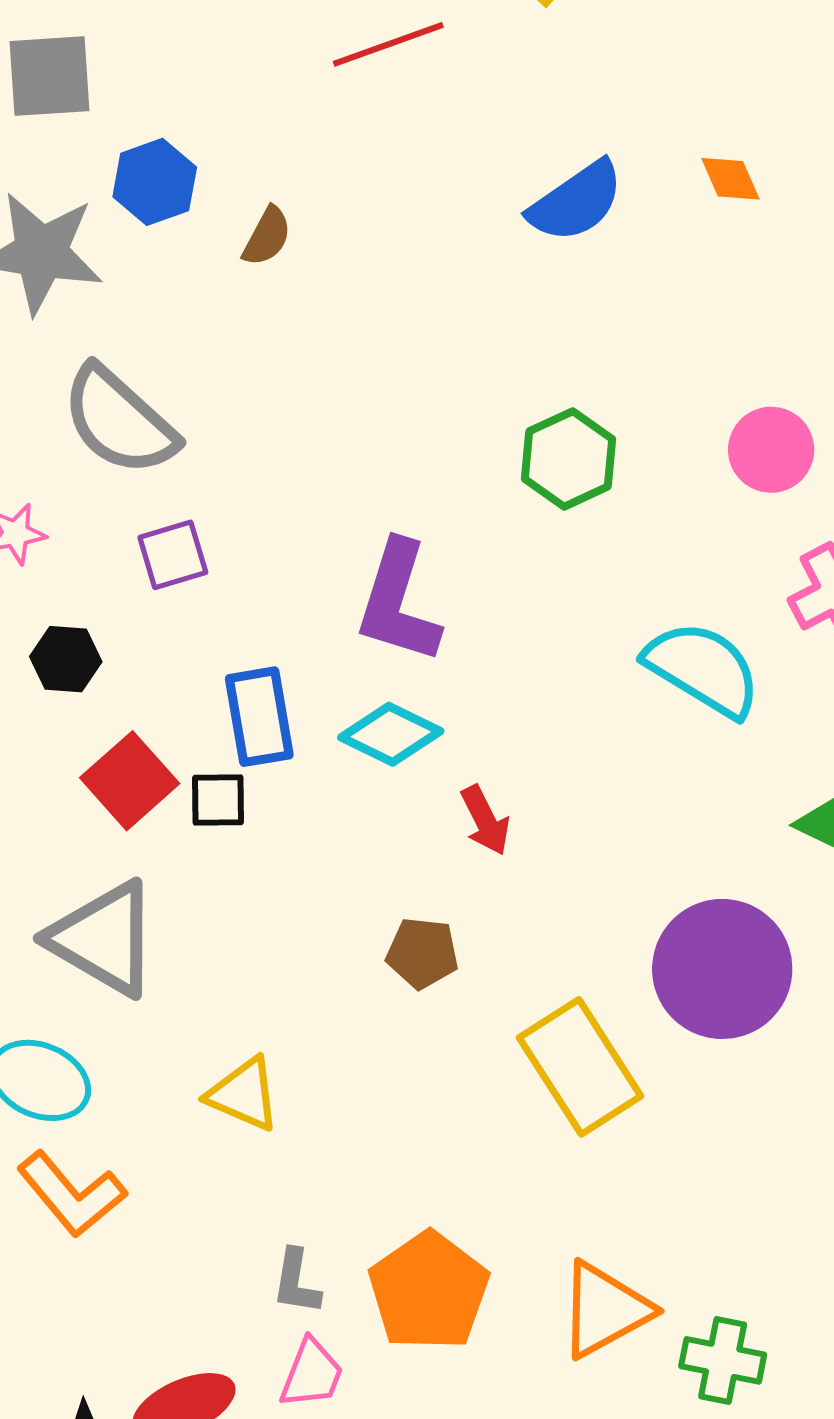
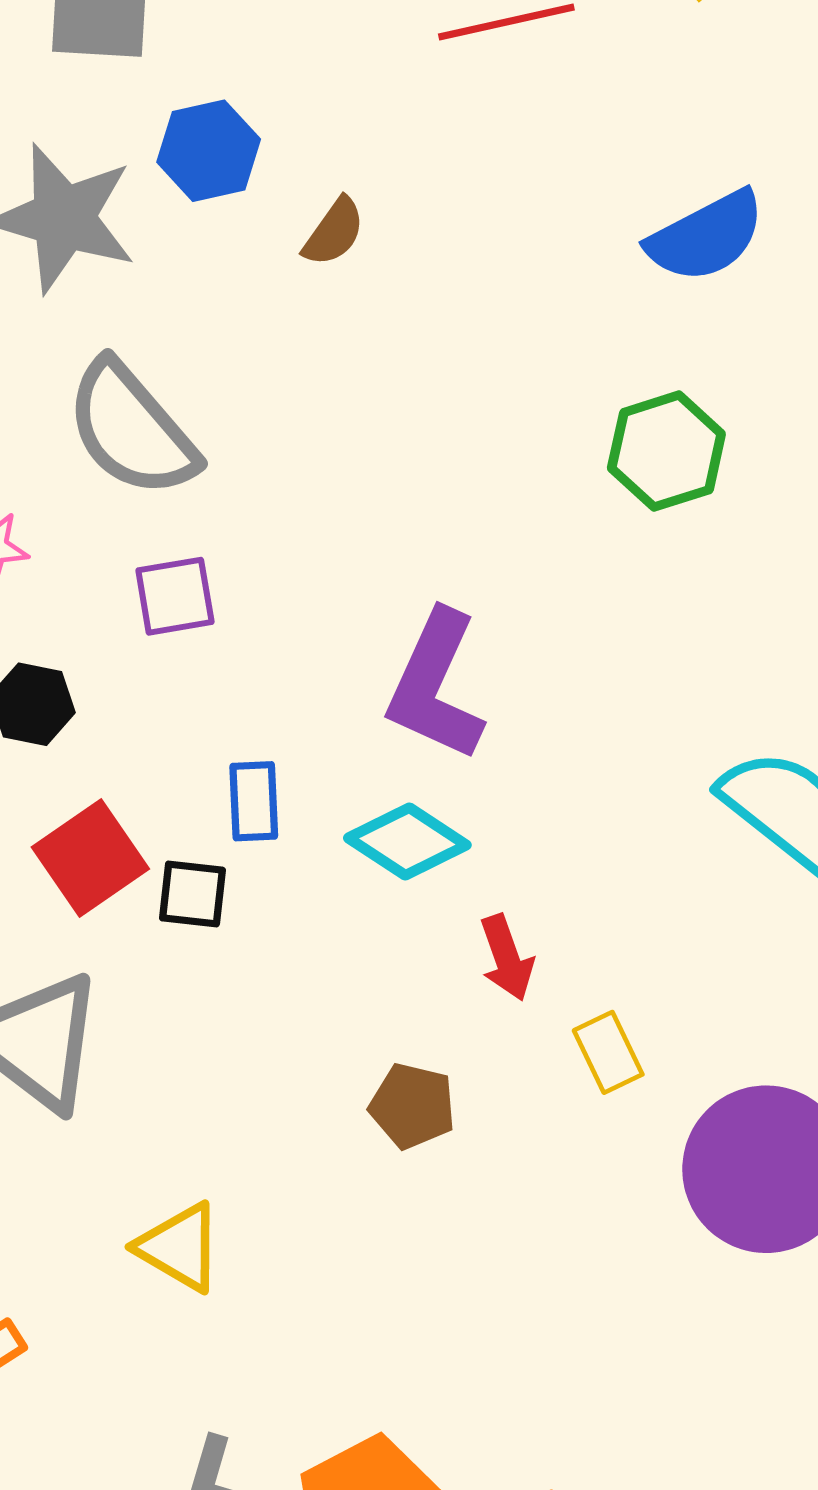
green hexagon: (568, 459) -> (666, 451), moved
blue rectangle: (259, 717) -> (254, 801), size x0.7
yellow rectangle: (580, 1067) -> (608, 1052), moved, size x0.5

